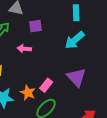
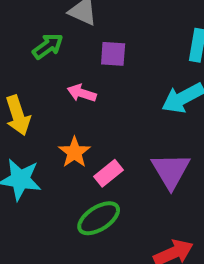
orange star: (28, 93) -> (74, 152), moved

